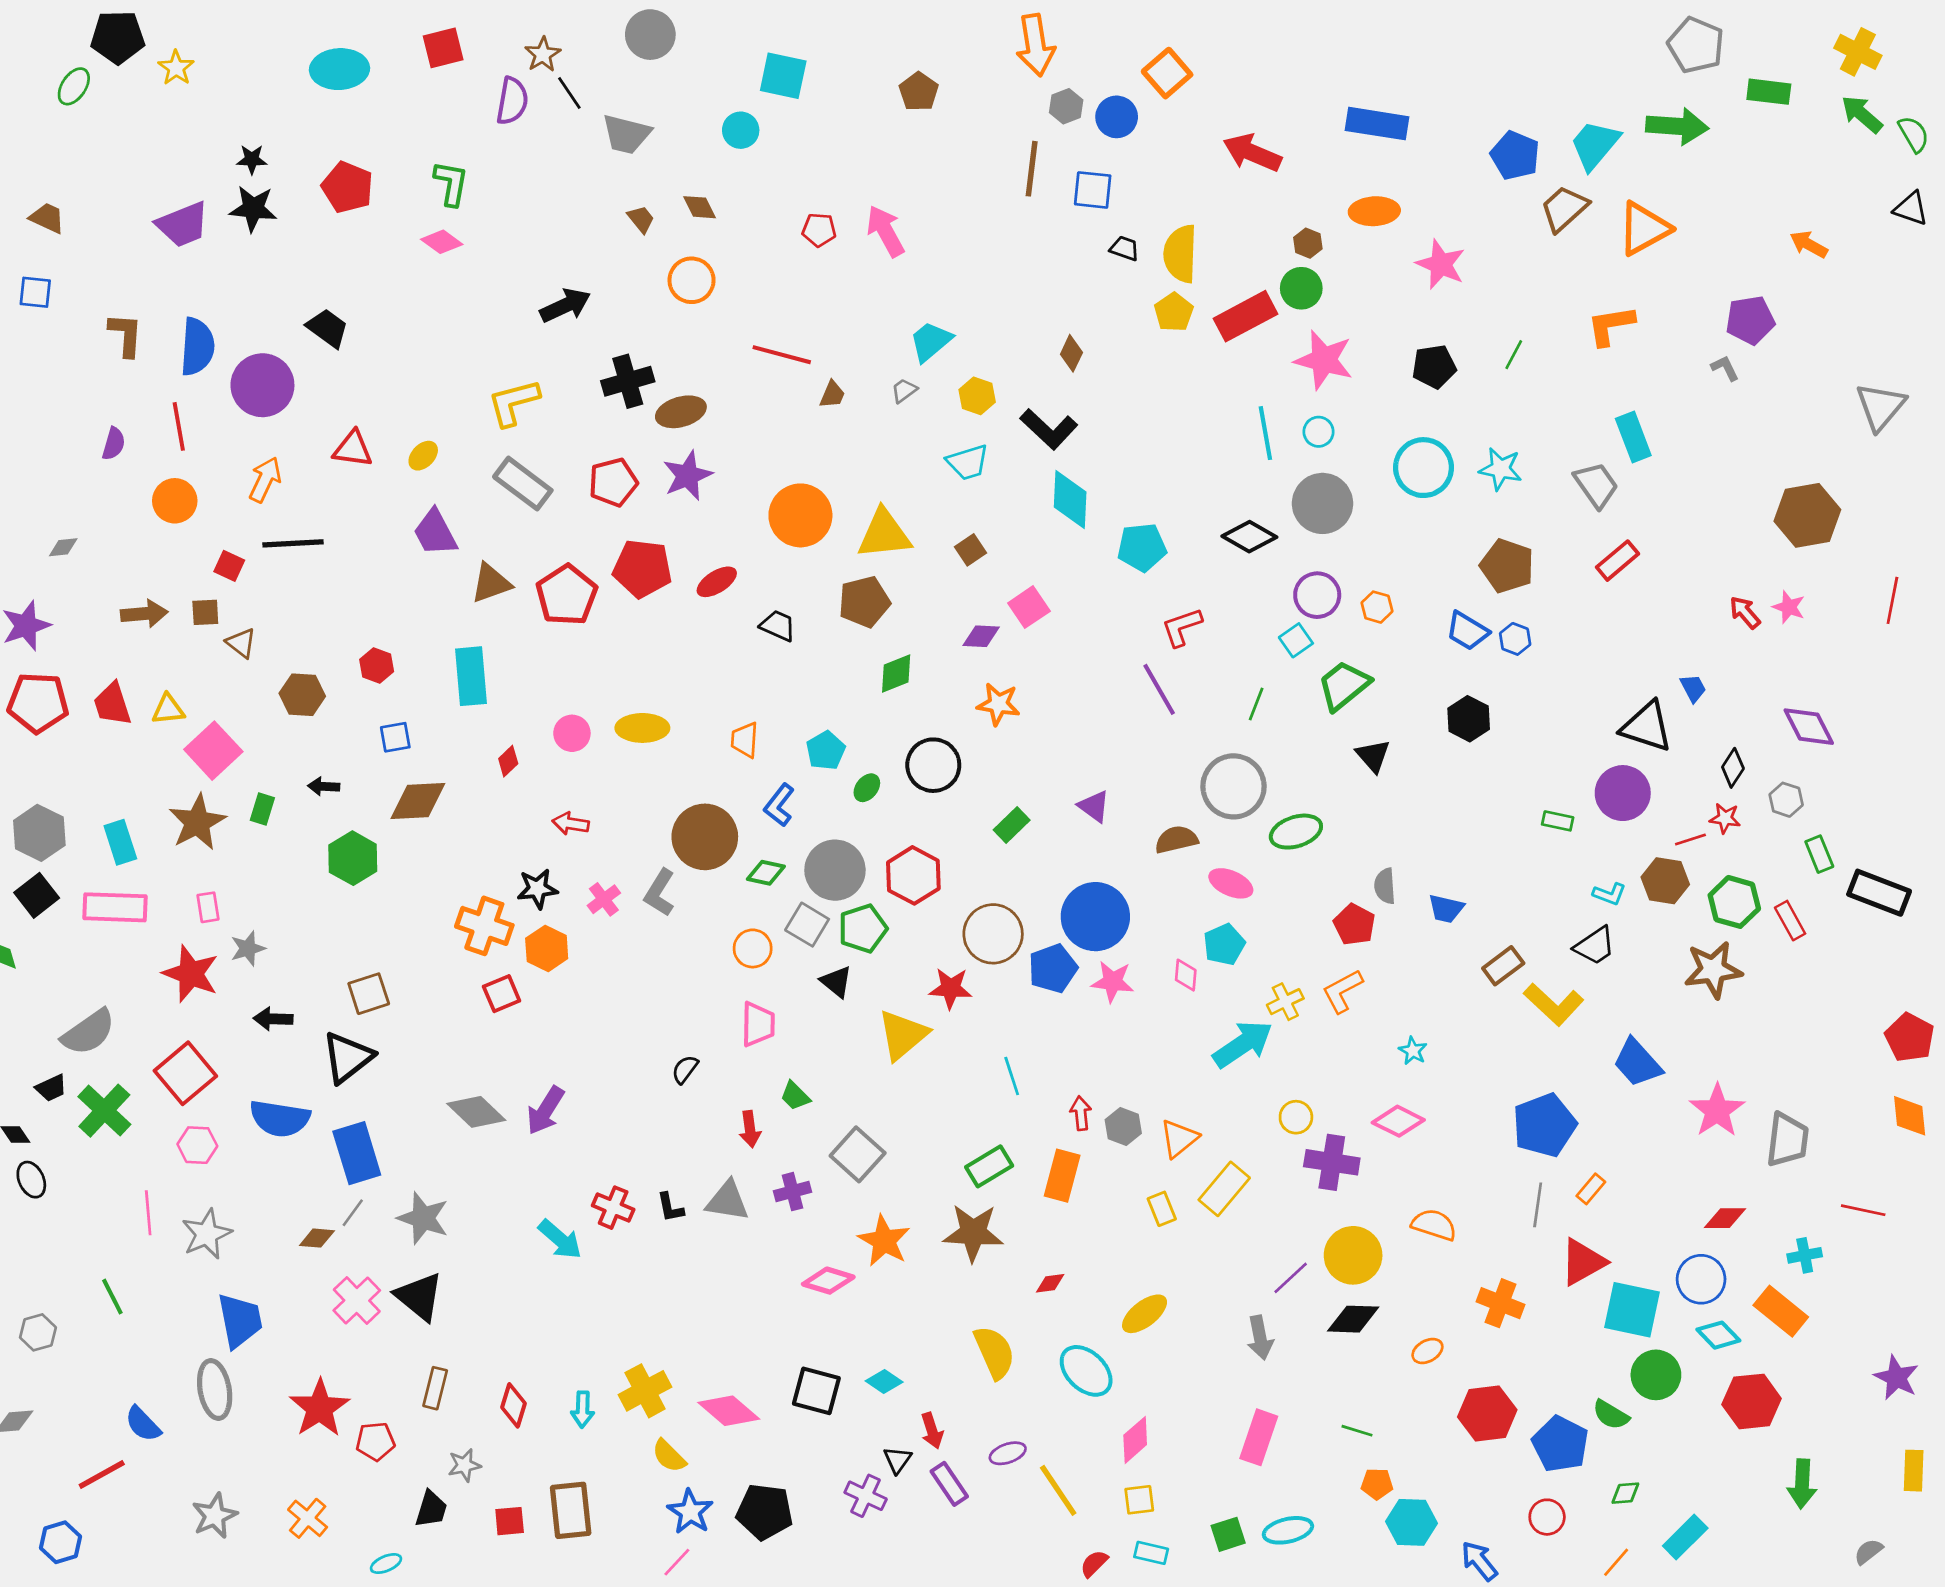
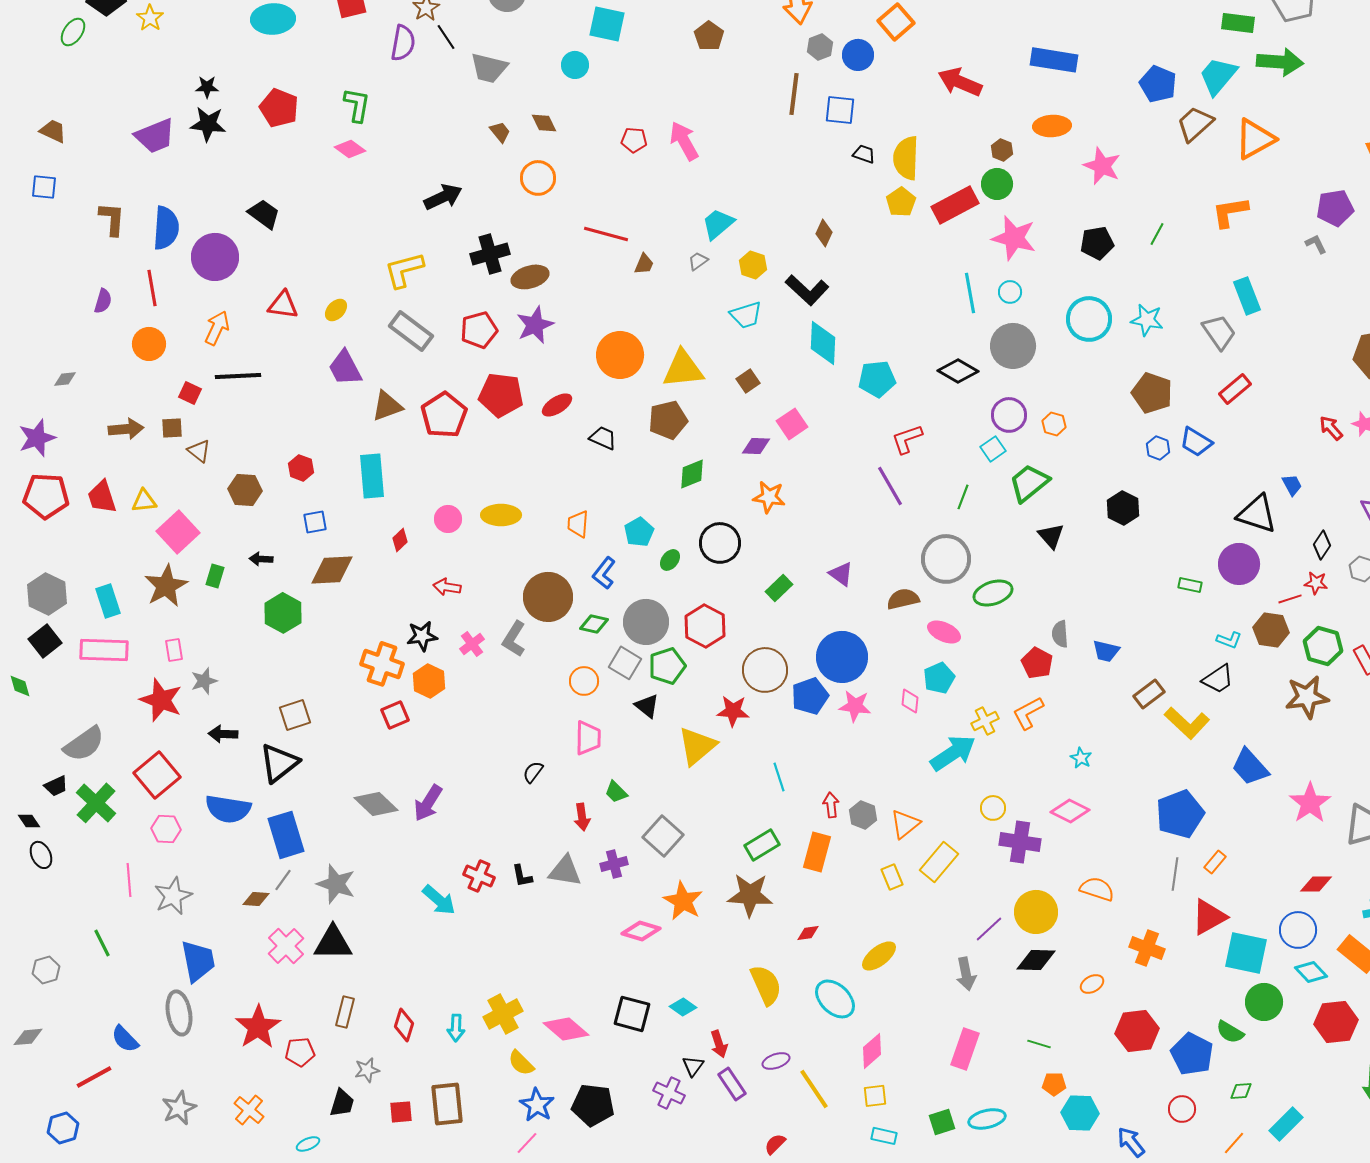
green rectangle: (1769, 92) -> (1238, 23), moved
blue trapezoid: (1467, 631) -> (1196, 442), moved
black triangle: (419, 1297) -> (333, 943), turned -39
red semicircle: (1094, 1564) -> (775, 1144), moved

